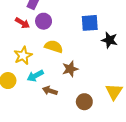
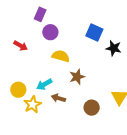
red arrow: (22, 23) -> (21, 46), moved
blue square: (90, 23) -> (94, 33), turned 30
yellow star: (23, 56) -> (33, 105), moved

